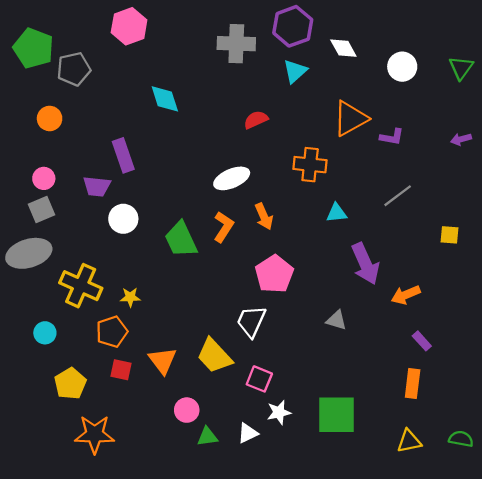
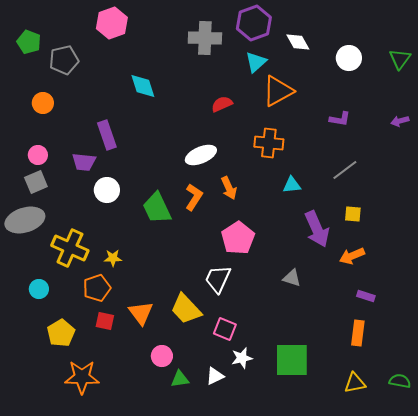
green pentagon: (33, 48) -> (29, 42), size x0.7
orange triangle: (350, 118) -> (278, 91), moved
yellow square: (449, 235) -> (353, 214), moved
purple rectangle: (422, 341) -> (366, 296), turned -30

